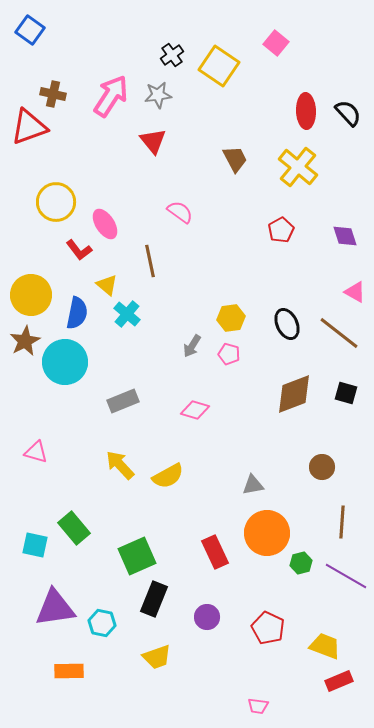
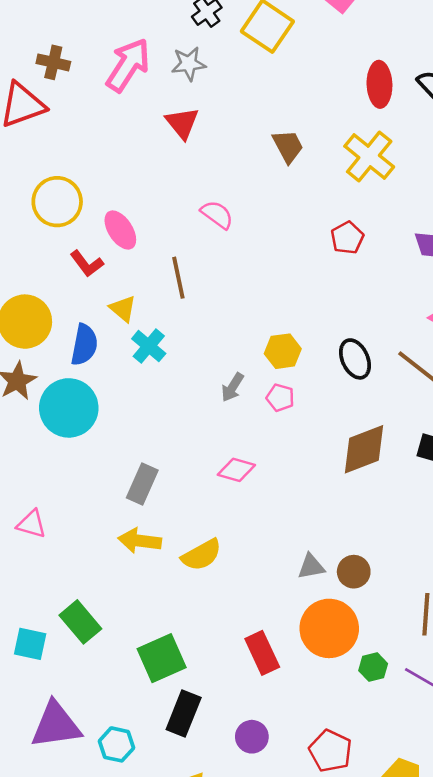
gray rectangle: (123, 401) -> (142, 484), moved, turned -44
yellow arrow: (120, 465) -> (140, 541), turned -40
brown circle: (322, 467) -> (354, 572), moved

